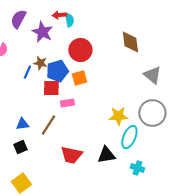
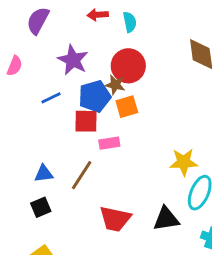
cyan semicircle: (69, 20) -> (130, 22), moved
purple star: (42, 32) -> (73, 60), moved
brown star: (40, 63) -> (115, 85), moved
blue line: (27, 72) -> (51, 98), turned 40

